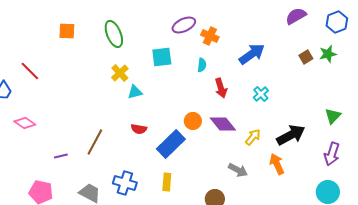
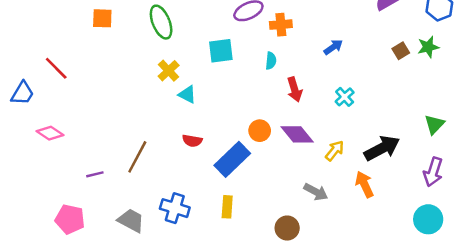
orange cross: (210, 36) -> (281, 25), turned -30
blue arrow: (252, 54) -> (333, 47), size x0.6
cyan triangle: (135, 92) -> (187, 94), turned 42

